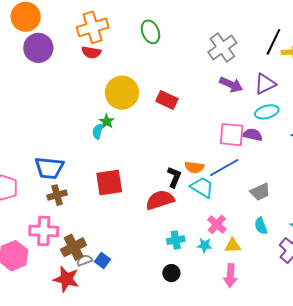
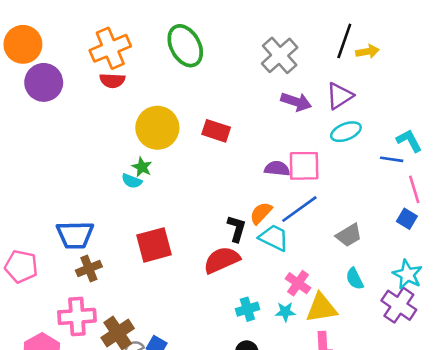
green ellipse: (150, 32) -> (185, 46), size x1.4
cyan semicircle: (98, 131) -> (132, 181), turned -77
purple semicircle: (253, 135) -> (277, 169), moved
orange semicircle: (194, 167) -> (261, 213), turned 132
yellow triangle: (233, 246) -> (321, 308), size x1.5

